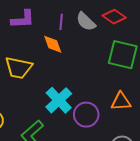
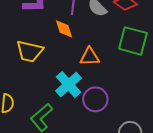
orange triangle: (121, 101) -> (90, 57), moved

